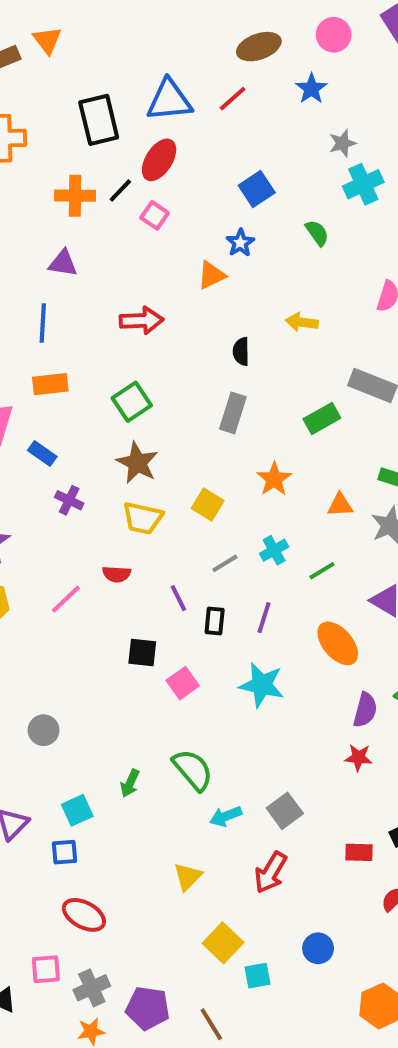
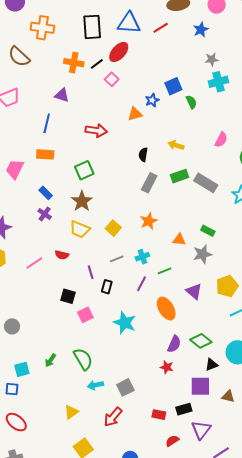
blue square: (257, 189) -> (173, 86), moved
gray rectangle: (233, 413) -> (149, 183), moved
green rectangle: (322, 418) -> (179, 176), moved
blue rectangle: (42, 453) -> (46, 193), moved
purple line: (264, 618) -> (142, 284), moved

